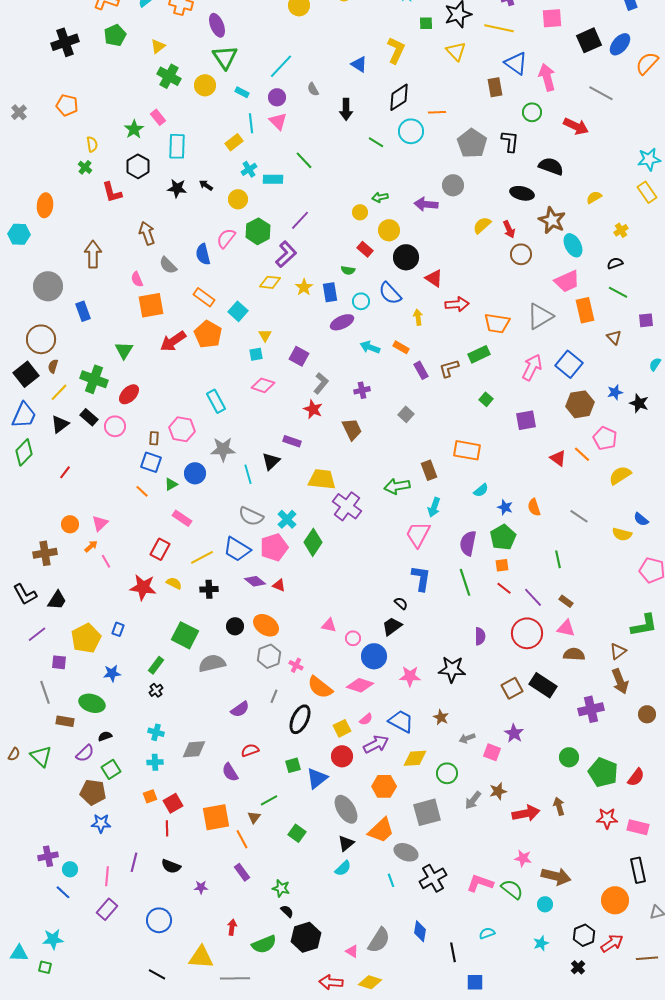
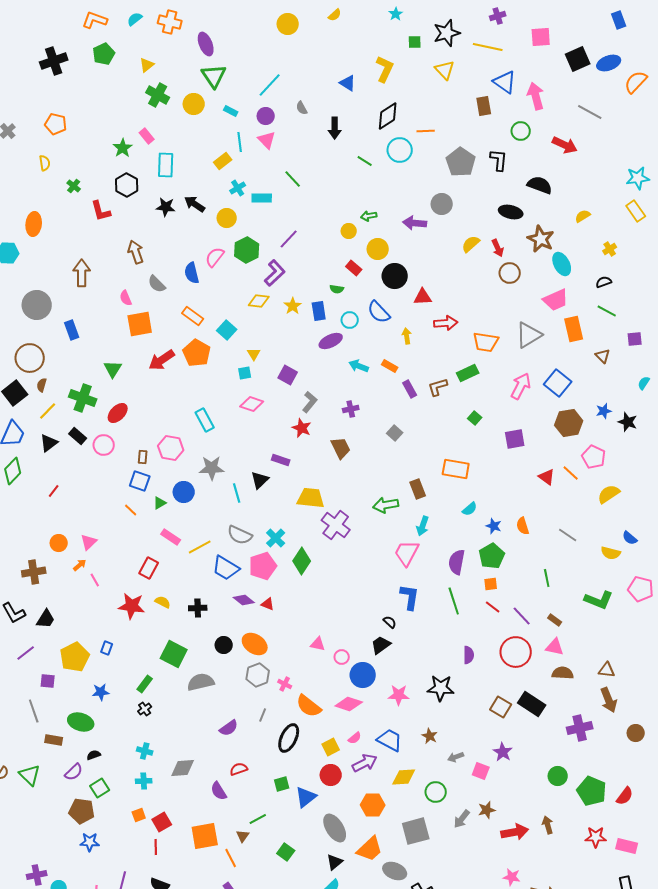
blue ellipse: (620, 44) -> (609, 63), turned 30
yellow semicircle: (92, 144) -> (45, 163), moved
black arrow: (206, 185) -> (195, 204), size x1.5
red triangle: (434, 278) -> (423, 297), turned -36
yellow line: (202, 557) -> (200, 547), moved
green L-shape: (644, 625) -> (599, 600), moved, turned 32
brown triangle: (618, 651) -> (607, 670), turned 42
brown square: (512, 688) -> (501, 707), turned -30

